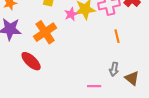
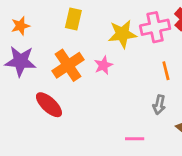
pink star: (71, 14) -> (103, 65), moved
gray arrow: (114, 69) -> (159, 105), moved

